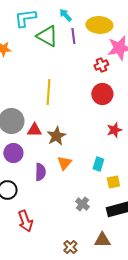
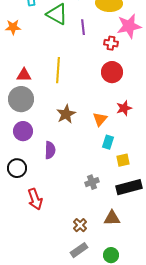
purple line: (73, 36) -> (83, 27), moved
red cross: (101, 65) -> (111, 43), turned 32
red triangle: (34, 130) -> (24, 75), moved
orange triangle: (64, 163) -> (100, 119), moved
gray cross: (82, 204) -> (92, 182), turned 32

